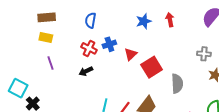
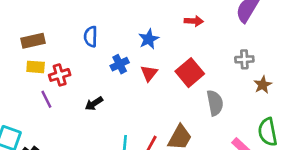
red arrow: (170, 20) -> (194, 21), turned 112
blue star: (144, 21) -> (149, 39), moved
red cross: (89, 48) -> (60, 75), moved, turned -35
red square: (152, 67) -> (190, 73), moved

